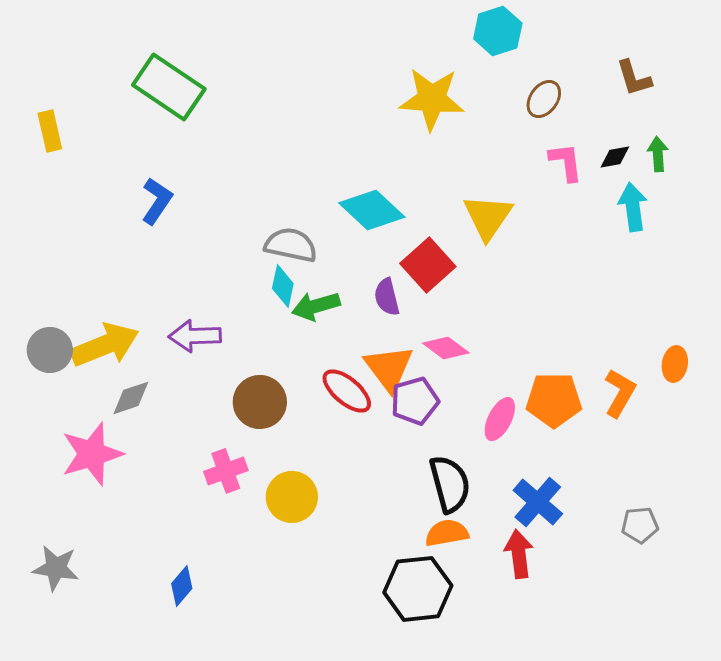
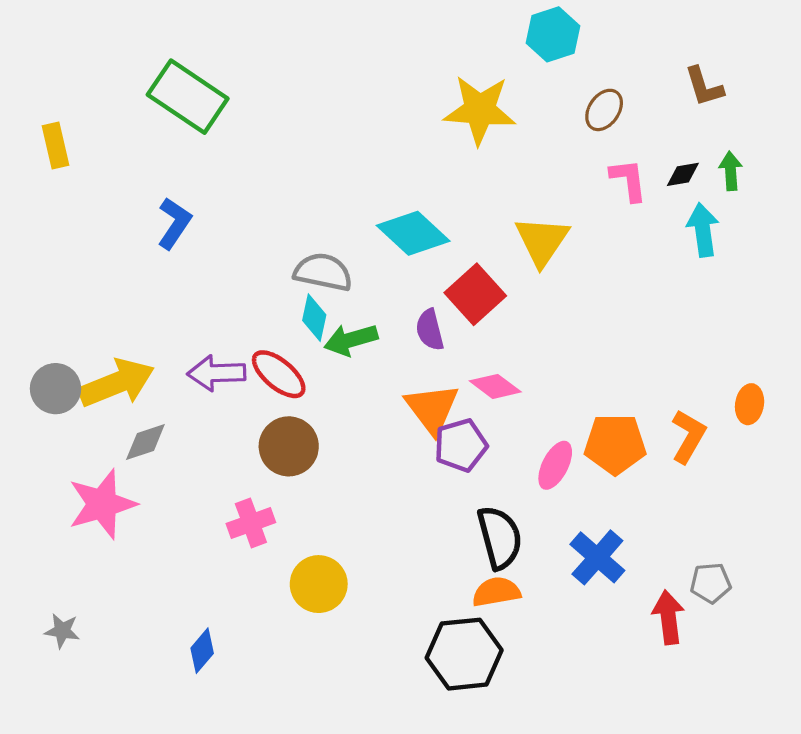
red ellipse: (347, 391) -> (279, 374), moved
yellow circle: (292, 497) -> (319, 584), moved
red arrow: (519, 554) -> (668, 617), moved
gray star: (56, 568) -> (62, 631), size x0.7

